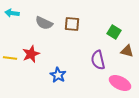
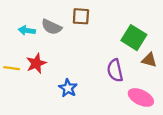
cyan arrow: (12, 13) -> (27, 30), moved
brown square: (72, 24) -> (81, 16), moved
green square: (114, 32) -> (134, 38), size x1.5

